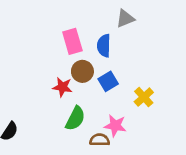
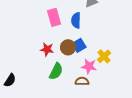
brown circle: (82, 71) -> (68, 47), moved
pink star: (115, 126) -> (89, 66), moved
brown semicircle: (100, 140) -> (82, 81), moved

